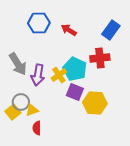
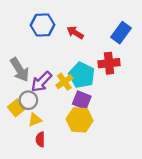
purple arrow: (38, 75) -> (41, 82), turned 35
gray circle: (21, 102) -> (28, 100), moved
yellow hexagon: (95, 103) -> (80, 120), moved
yellow square: (13, 112) -> (16, 108), moved

